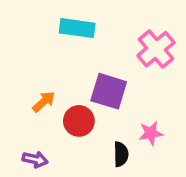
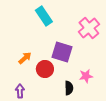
cyan rectangle: (77, 28) -> (44, 16), turned 48
purple arrow: (35, 159) -> (20, 91), turned -104

